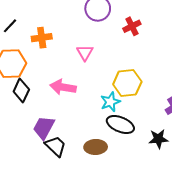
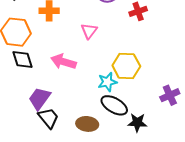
black diamond: (21, 90) -> (22, 59), turned -50
black star: (158, 139) -> (137, 123), moved

